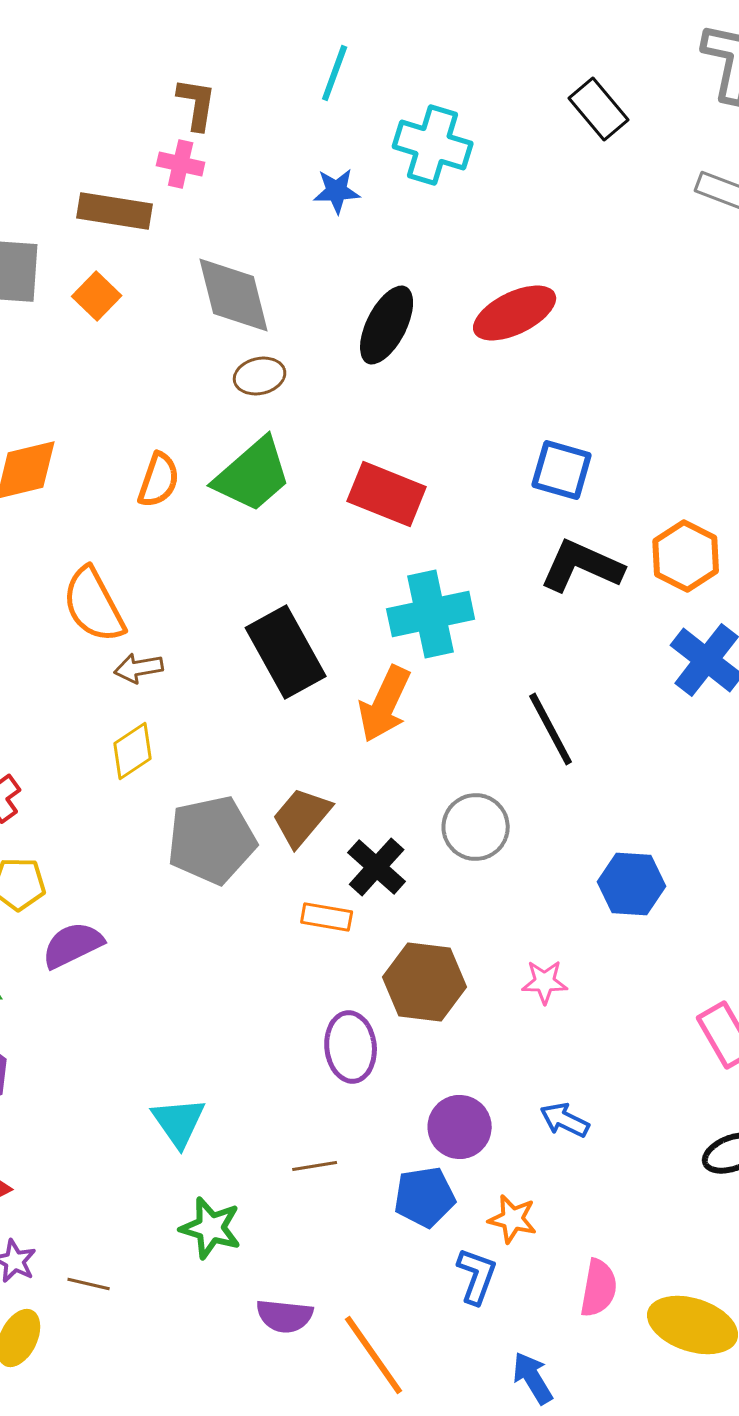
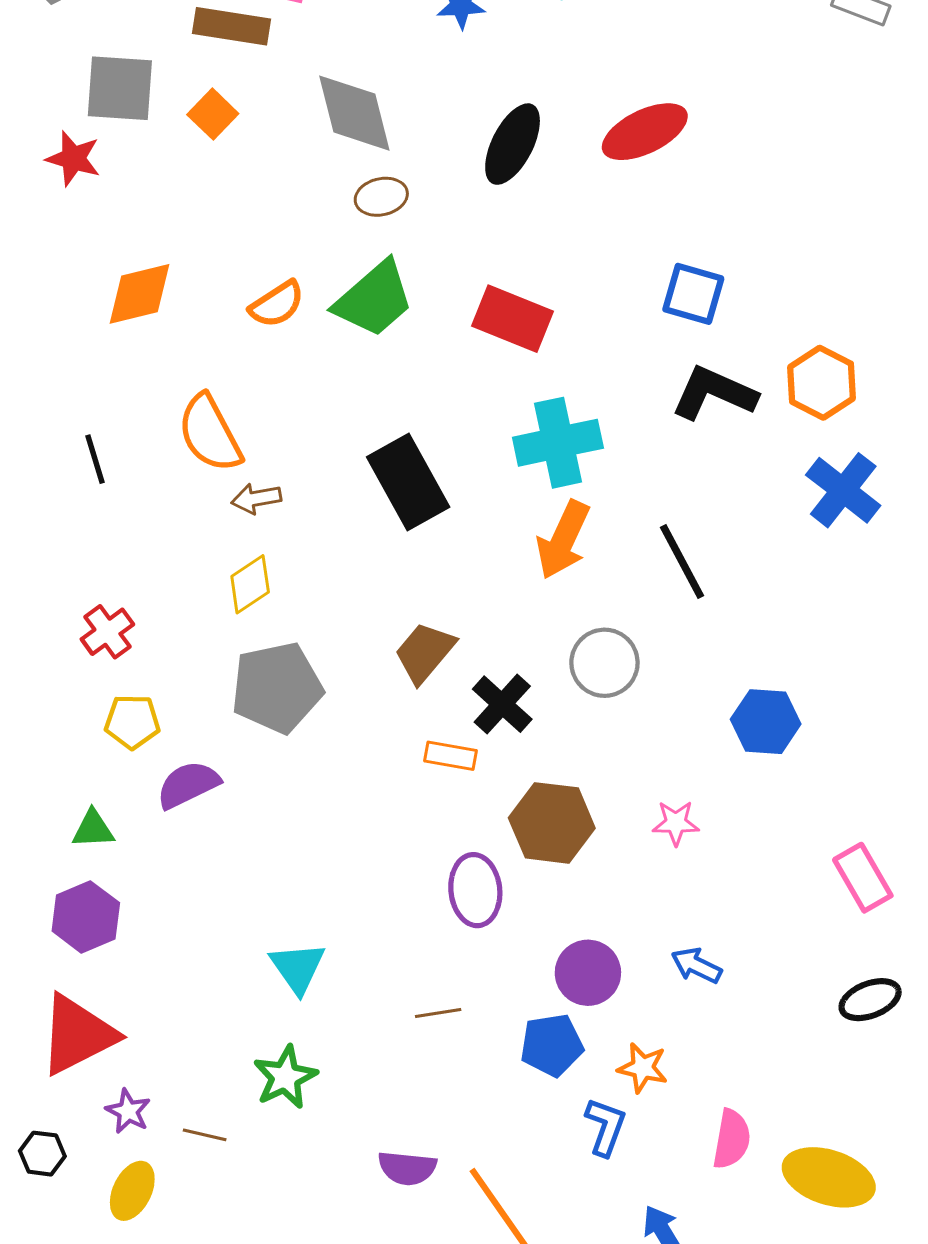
orange semicircle: (159, 480) -> (277, 304), turned 38
orange arrow: (385, 704) -> (563, 540), moved
gray pentagon: (212, 840) -> (277, 688), moved
green star: (211, 1228) -> (285, 1077), moved, turned 30

